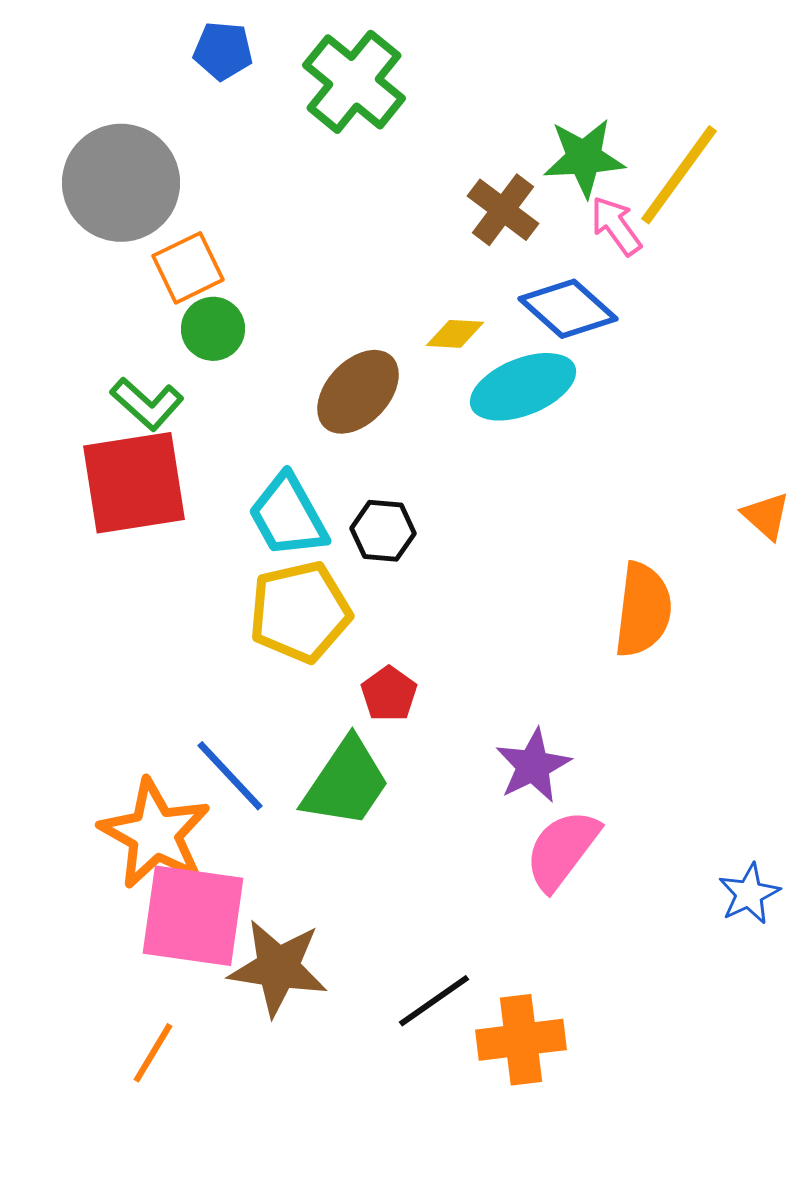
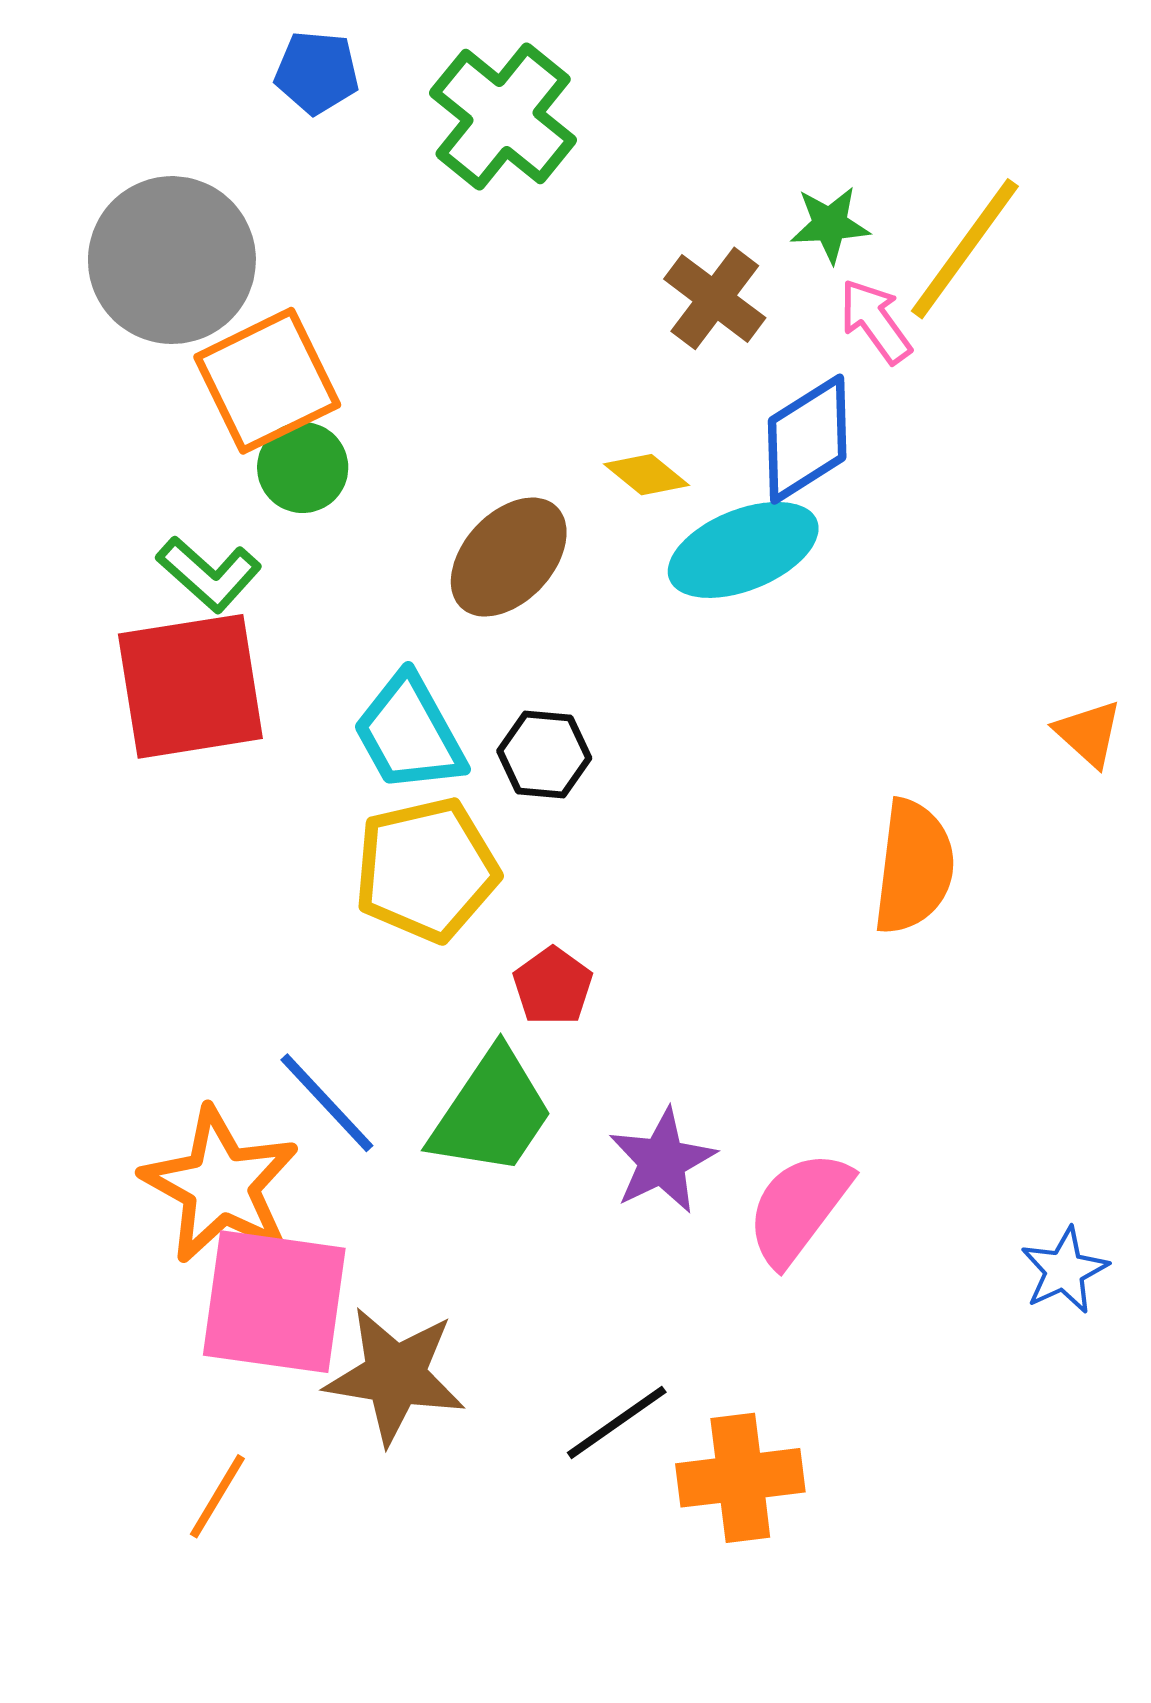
green star: (584, 158) -> (830, 225), size x0.7
orange square: (188, 268) -> (267, 381), size x1.4
blue diamond: (568, 309) -> (807, 439), turned -74
yellow diamond: (455, 334) -> (647, 475), turned 36
purple star: (533, 766) -> (662, 1161), moved

